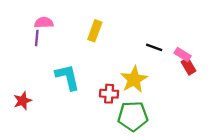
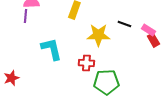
yellow star: (134, 79) -> (98, 35), moved, turned 30
red star: (23, 101) -> (11, 78), moved

